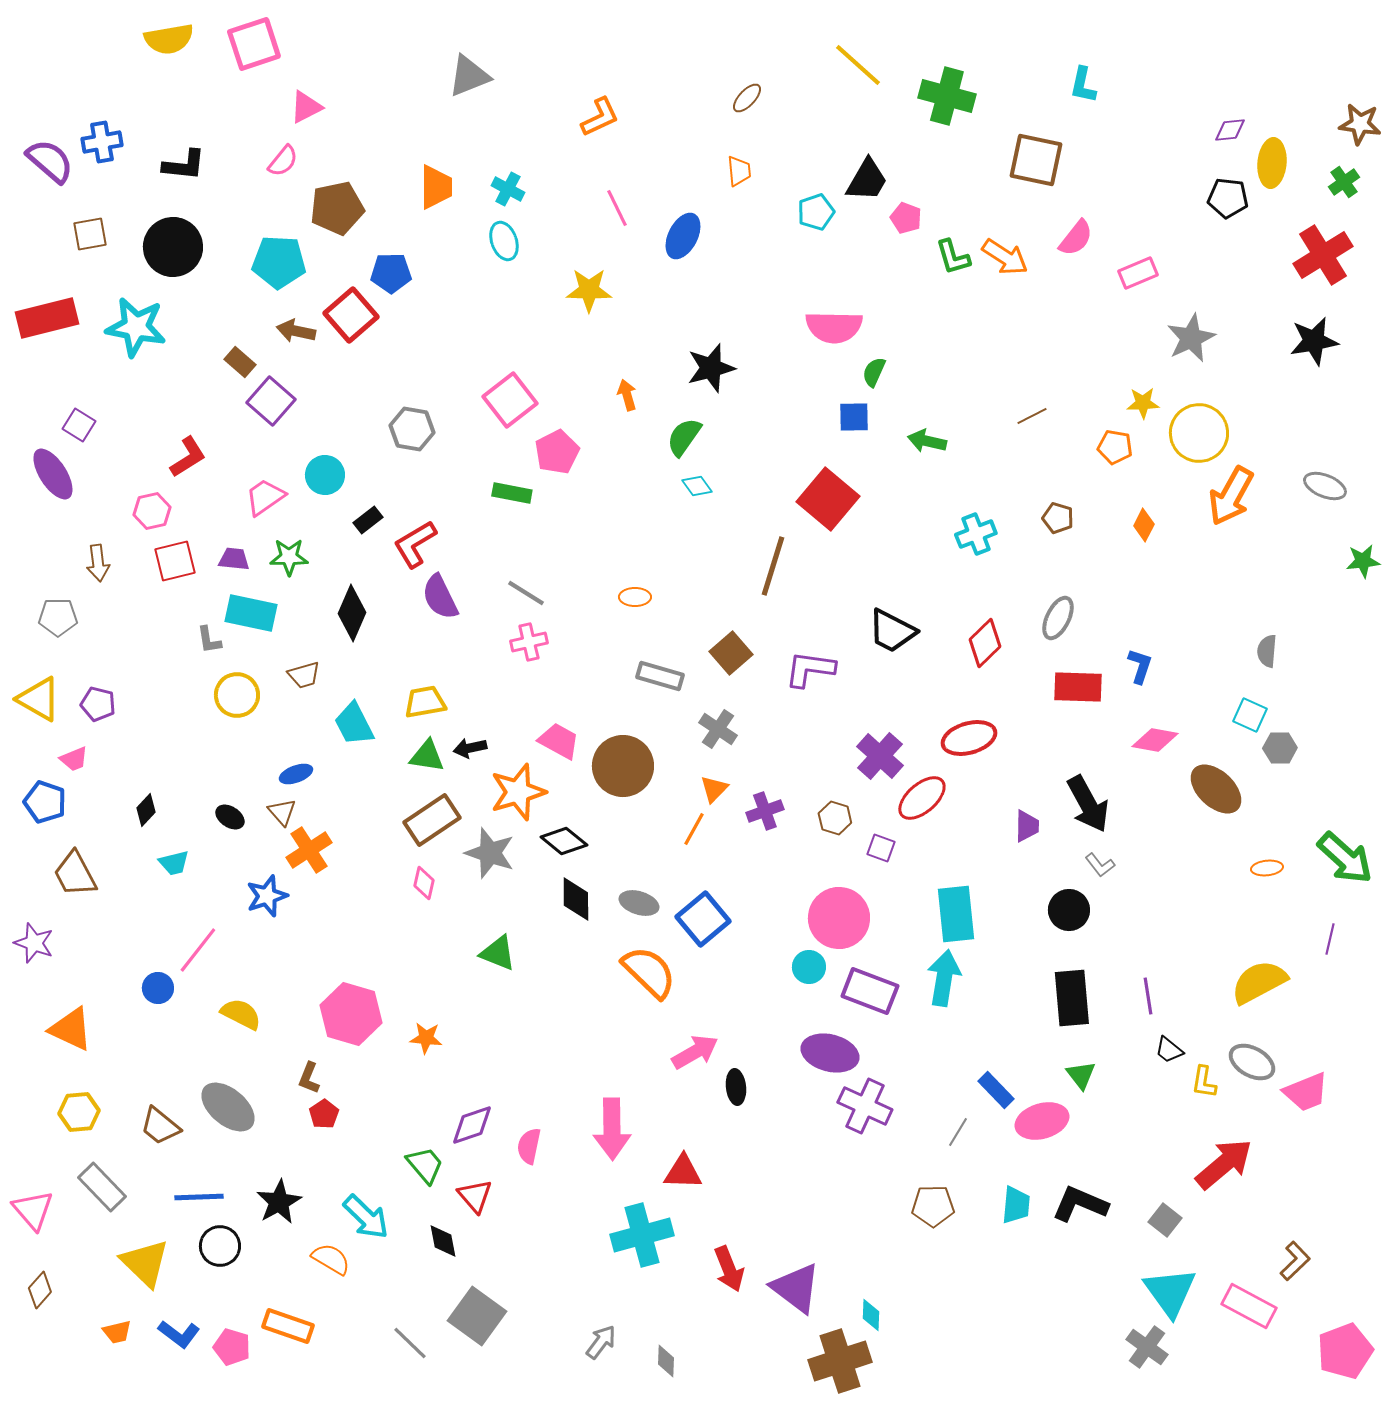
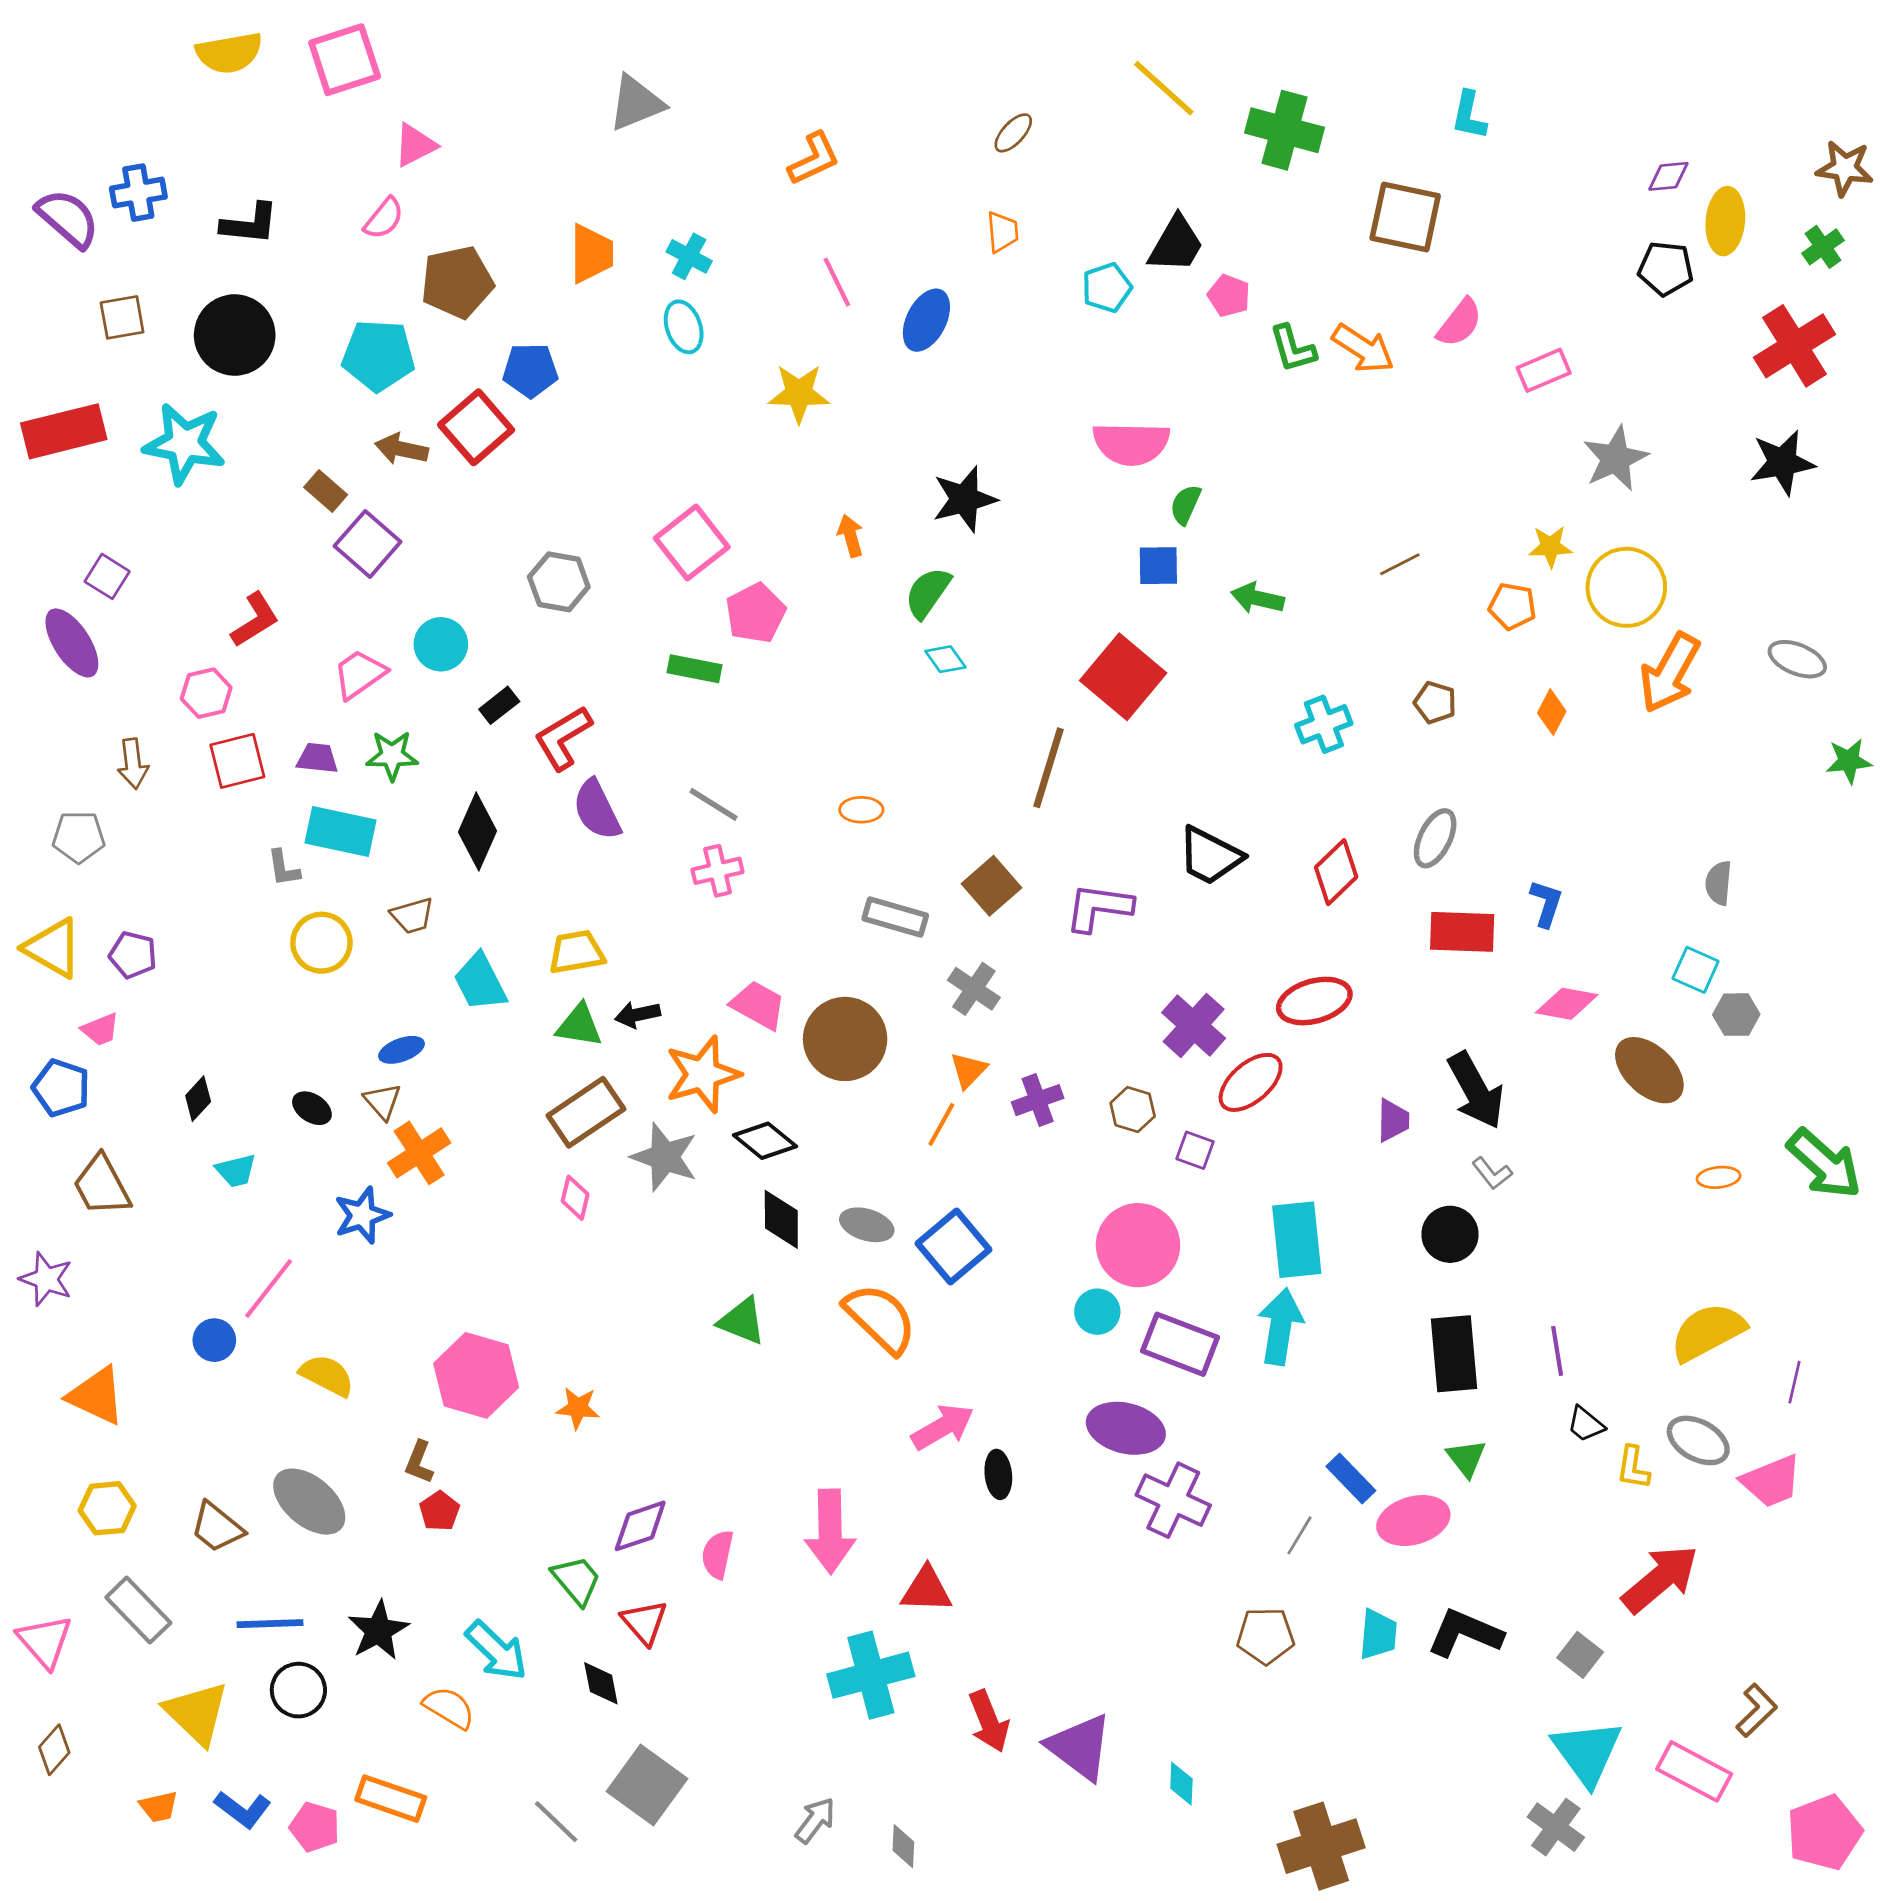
purple line: (1330, 939) -> (1795, 1382), moved
green triangle: (498, 953) -> (742, 1321), moved
brown cross: (840, 1361) -> (1321, 1846), moved

